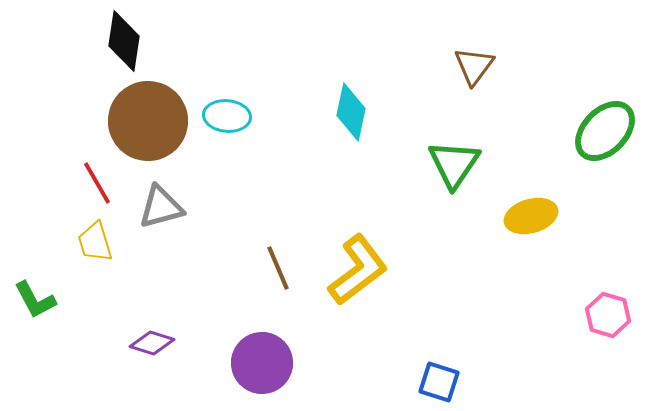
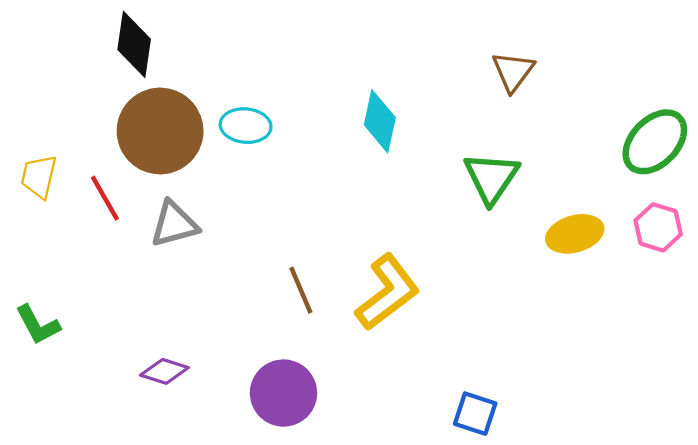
yellow trapezoid: (95, 242) -> (39, 176), moved, turned 30
pink hexagon: (608, 315) -> (658, 227), moved

